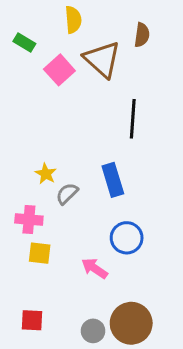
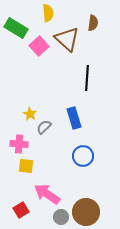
green rectangle: (24, 43) -> (16, 28), size x1.6
pink arrow: (95, 268) -> (47, 194), moved, size x1.5
red square: (32, 320) -> (21, 210), turned -35

